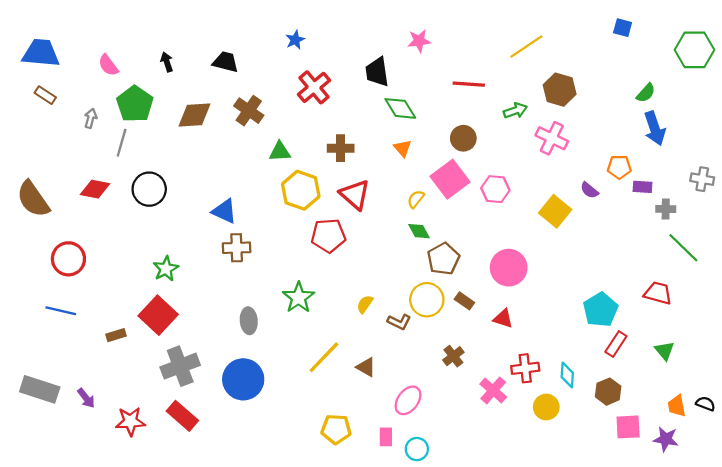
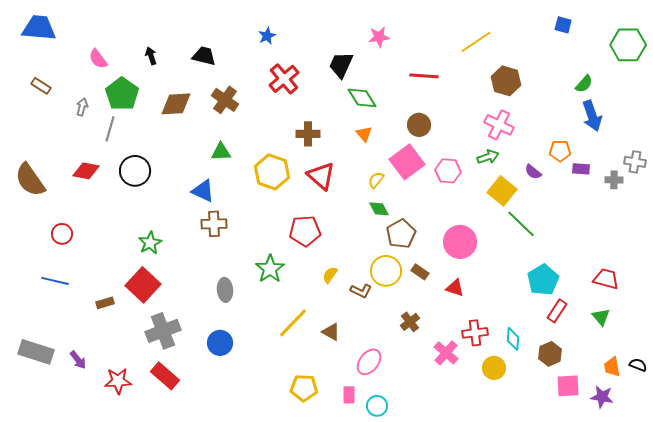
blue trapezoid: (41, 53) -> (39, 28), moved
black trapezoid: (377, 72) -> (341, 65), turned 32
green arrow: (515, 111) -> (488, 157), moved
green triangle: (280, 152) -> (221, 152), moved
gray cross: (666, 209) -> (614, 180), moved
red pentagon: (328, 236) -> (305, 231), moved
green line: (683, 248) -> (521, 224), moved
red circle: (68, 259) -> (62, 234), size x0.7
red trapezoid: (658, 293) -> (606, 279), moved
blue circle: (243, 379) -> (220, 343), size x0.7

